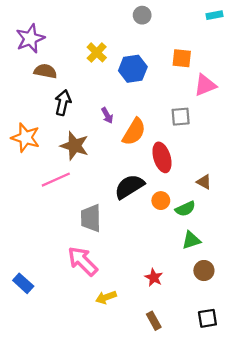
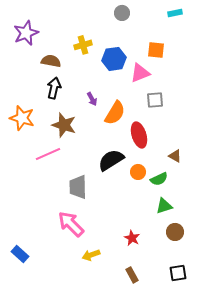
cyan rectangle: (214, 15) -> (175, 13), moved
yellow cross: (97, 52) -> (83, 45), turned 30
brown semicircle: (45, 71) -> (51, 61), moved
pink triangle: (205, 85) -> (140, 73), moved
blue rectangle: (23, 283) -> (20, 254), moved

